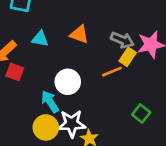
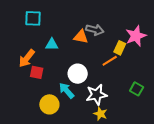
gray arrow: (122, 40) -> (95, 30), moved
white star: (72, 124) -> (97, 95), moved
yellow circle: (46, 127) -> (49, 104), moved

